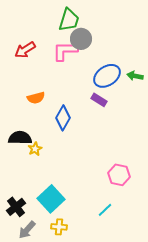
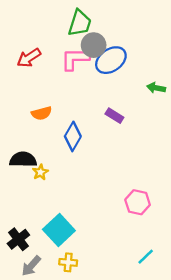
blue ellipse: (107, 76) -> (111, 60), moved
cyan line: (105, 210) -> (146, 257), moved

